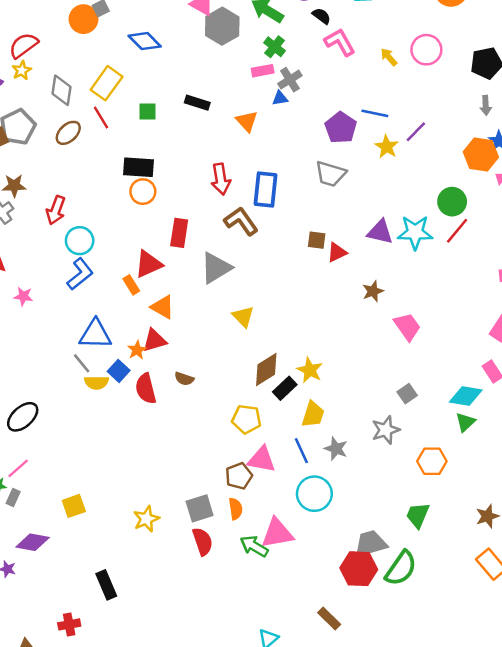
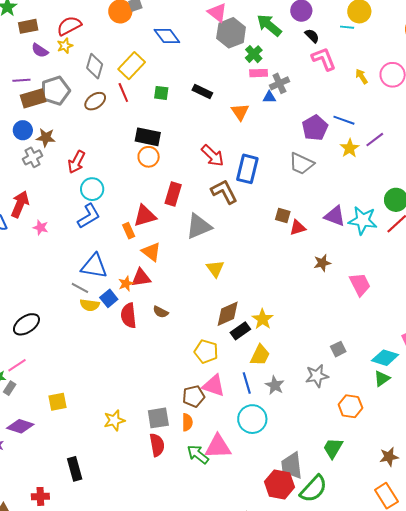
green cross: (275, 47) -> (254, 54), moved
red arrow: (221, 179) -> (213, 156), turned -45
pink trapezoid: (407, 327) -> (360, 284), moved
gray line: (82, 363) -> (80, 288), turned -30
gray trapezoid: (370, 544) -> (292, 466), turned -88

